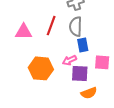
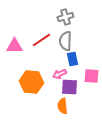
red line: (51, 26) -> (41, 40), turned 36
orange semicircle: (89, 93) -> (62, 106), moved, turned 105

